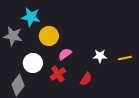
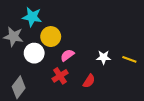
yellow line: (125, 58) -> (129, 59), turned 32
white circle: (33, 63) -> (34, 53), moved

